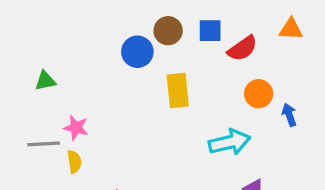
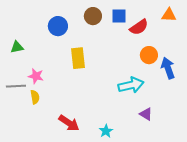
blue circle: (137, 52) -> (58, 26), moved
yellow rectangle: (178, 91) -> (78, 58), moved
blue arrow: (289, 115) -> (168, 68), size x1.5

